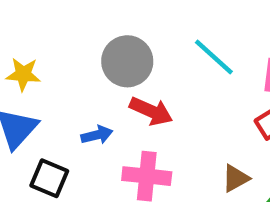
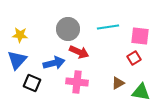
cyan line: (214, 57) -> (108, 27), turned -50
blue arrow: (97, 135) -> (54, 63), size x1.5

